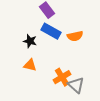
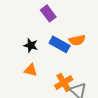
blue rectangle: (51, 31) -> (60, 44), moved

